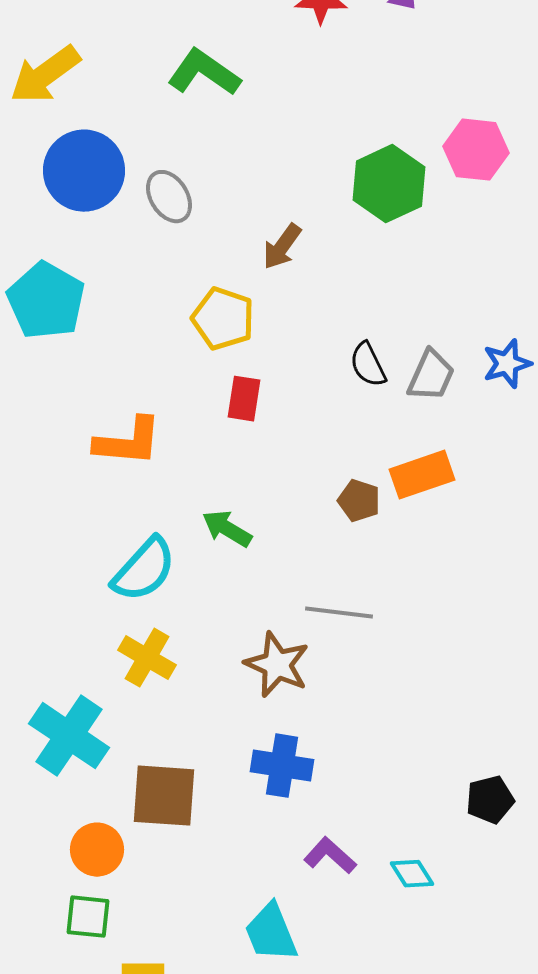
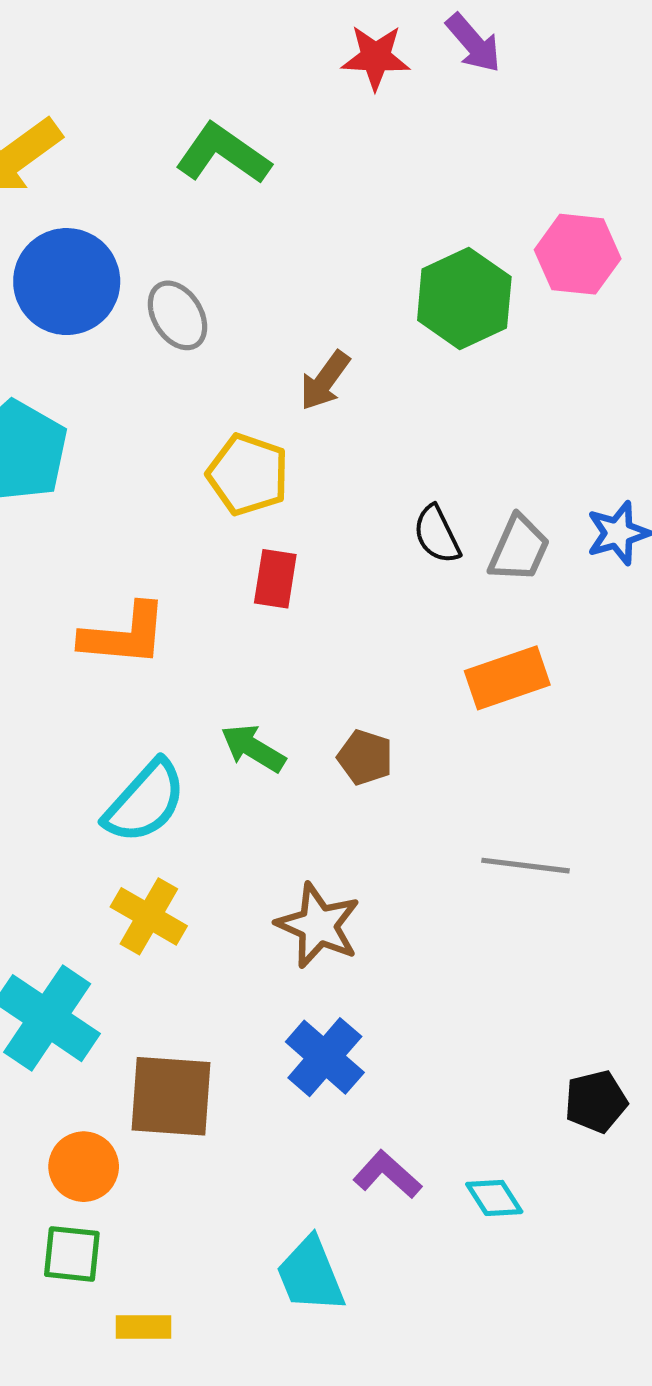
brown pentagon: (359, 501) -> (365, 757), moved
gray line: (339, 613) -> (526, 866), moved
blue cross: (282, 766) -> (325, 1057), turned 32

